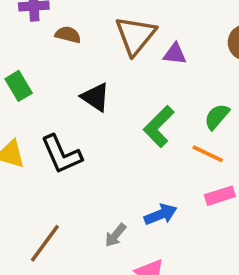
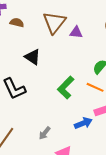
green L-shape: (159, 126) -> (66, 88), moved
blue arrow: (161, 214) -> (83, 123), moved

